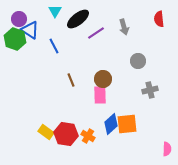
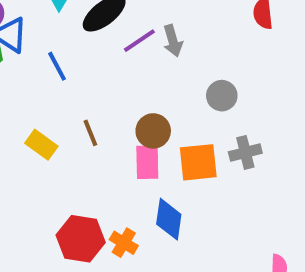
gray arrow: (124, 27) -> (173, 41), moved
blue diamond: (111, 124) -> (169, 219), turned -40
orange square: (127, 124) -> (198, 162), moved
yellow rectangle: (46, 132) -> (41, 145), moved

